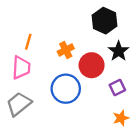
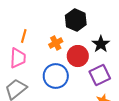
black hexagon: (104, 21) -> (76, 20), moved
purple square: (117, 88) -> (100, 75), size x1.5

